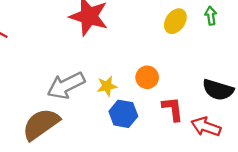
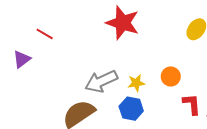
blue hexagon: (123, 114) -> (131, 109), moved

